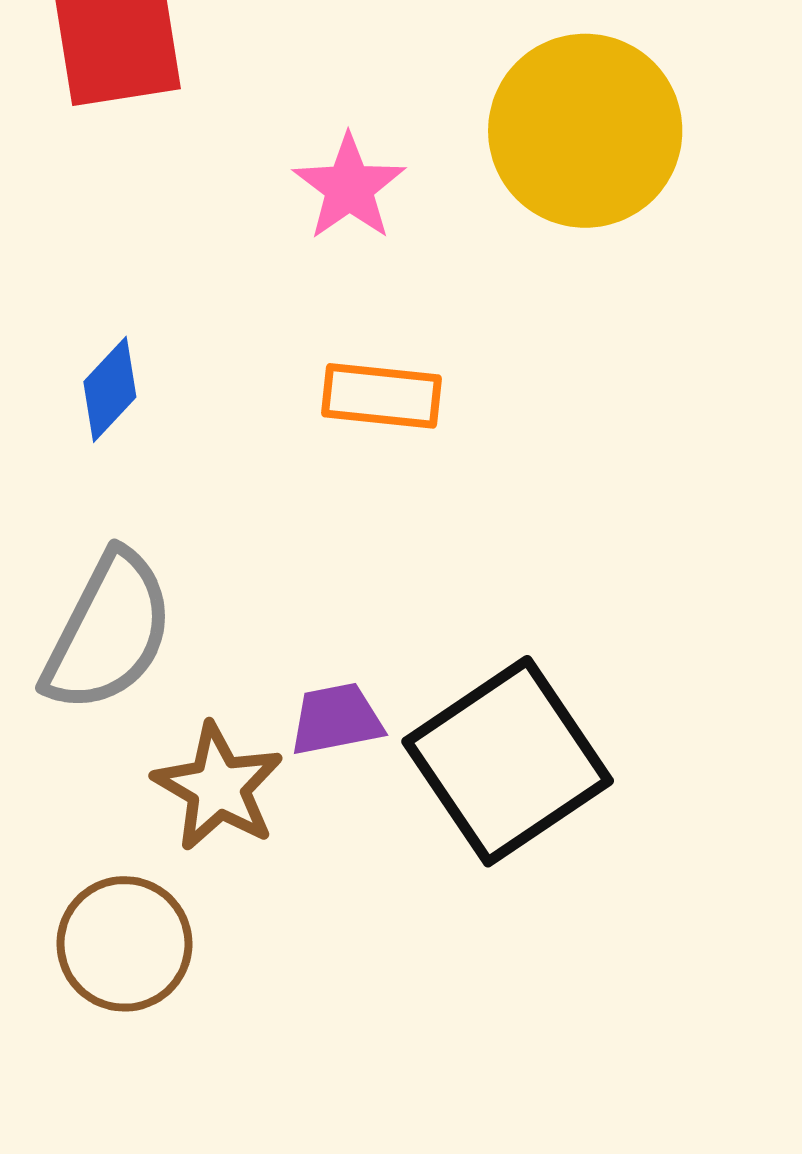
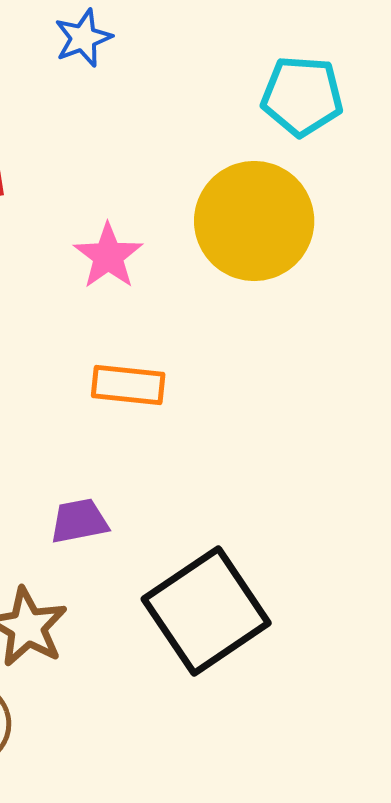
purple trapezoid: (336, 719) -> (79, 521), moved

